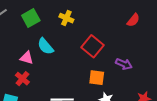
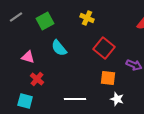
yellow cross: (66, 18) -> (87, 18), moved
pink triangle: (27, 58) -> (28, 57), moved

